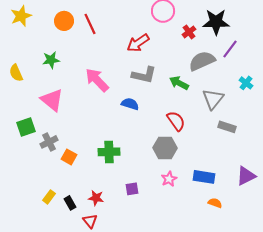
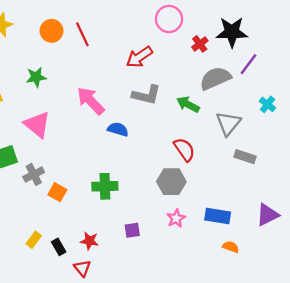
blue semicircle: (130, 104) -> (118, 129), moved

